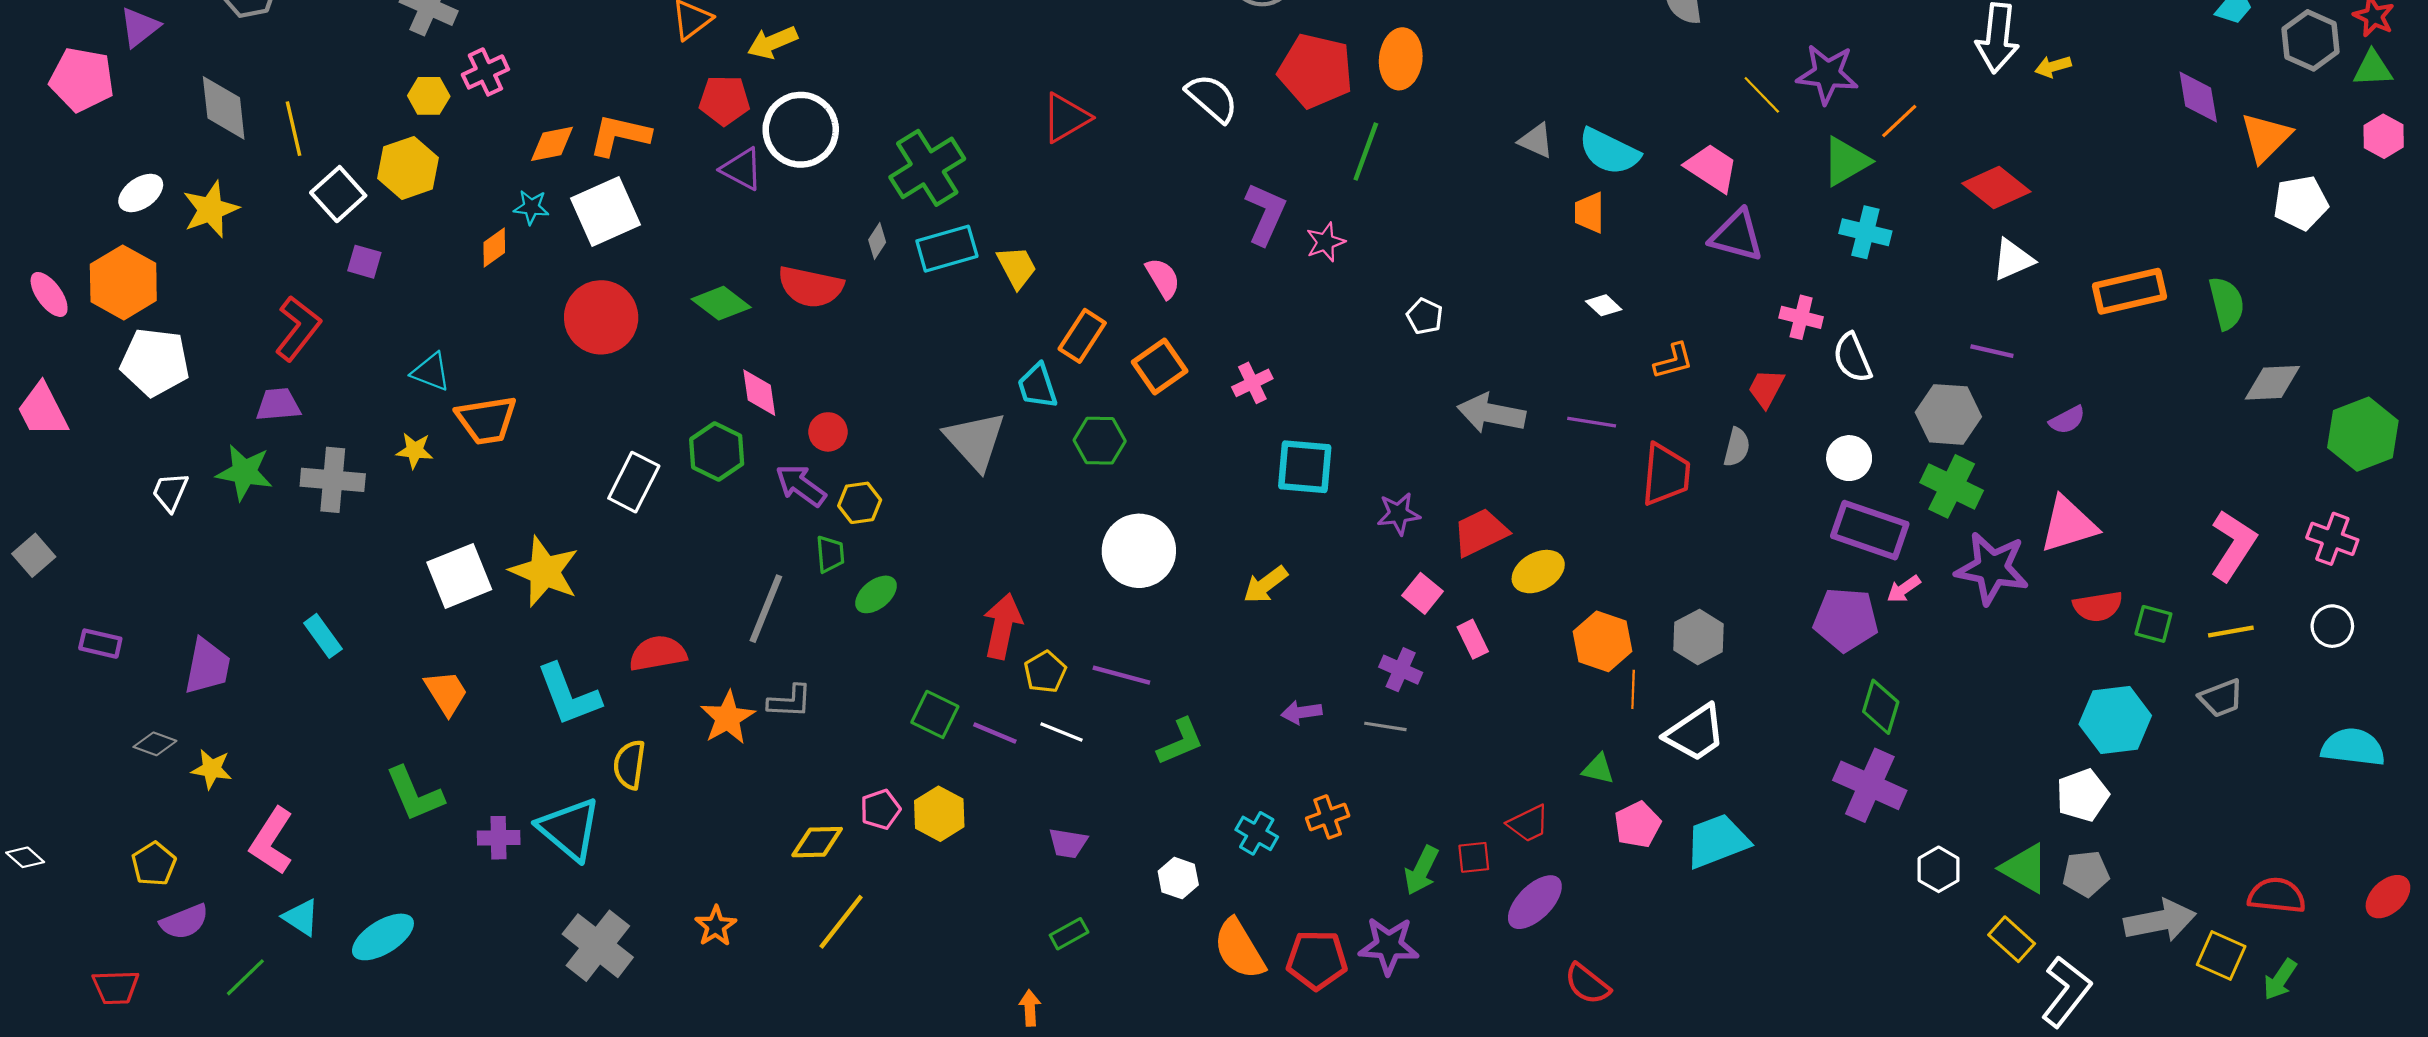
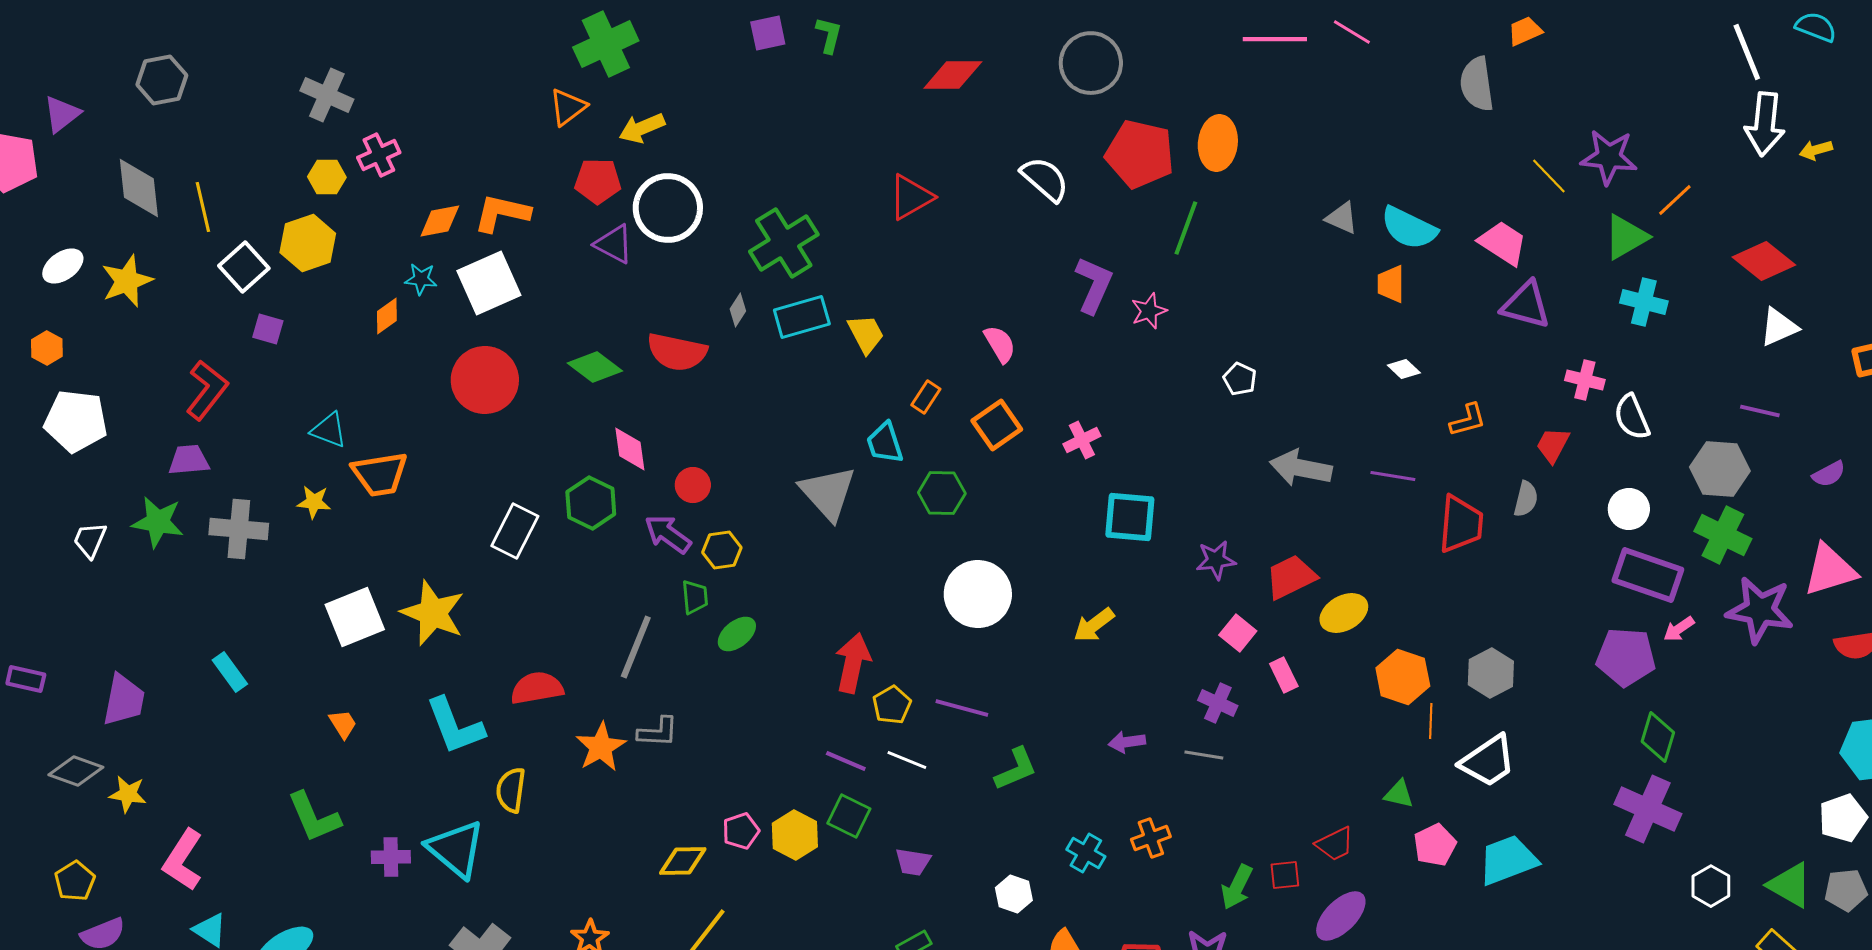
orange hexagon: (123, 282) -> (47, 348), size x0.5
orange rectangle: (1082, 336) -> (926, 397), size x0.7
orange trapezoid: (446, 693) -> (343, 724), size x0.7
green square: (935, 714) -> (849, 816), moved
gray diamond: (155, 744) -> (76, 771), size x1.4

